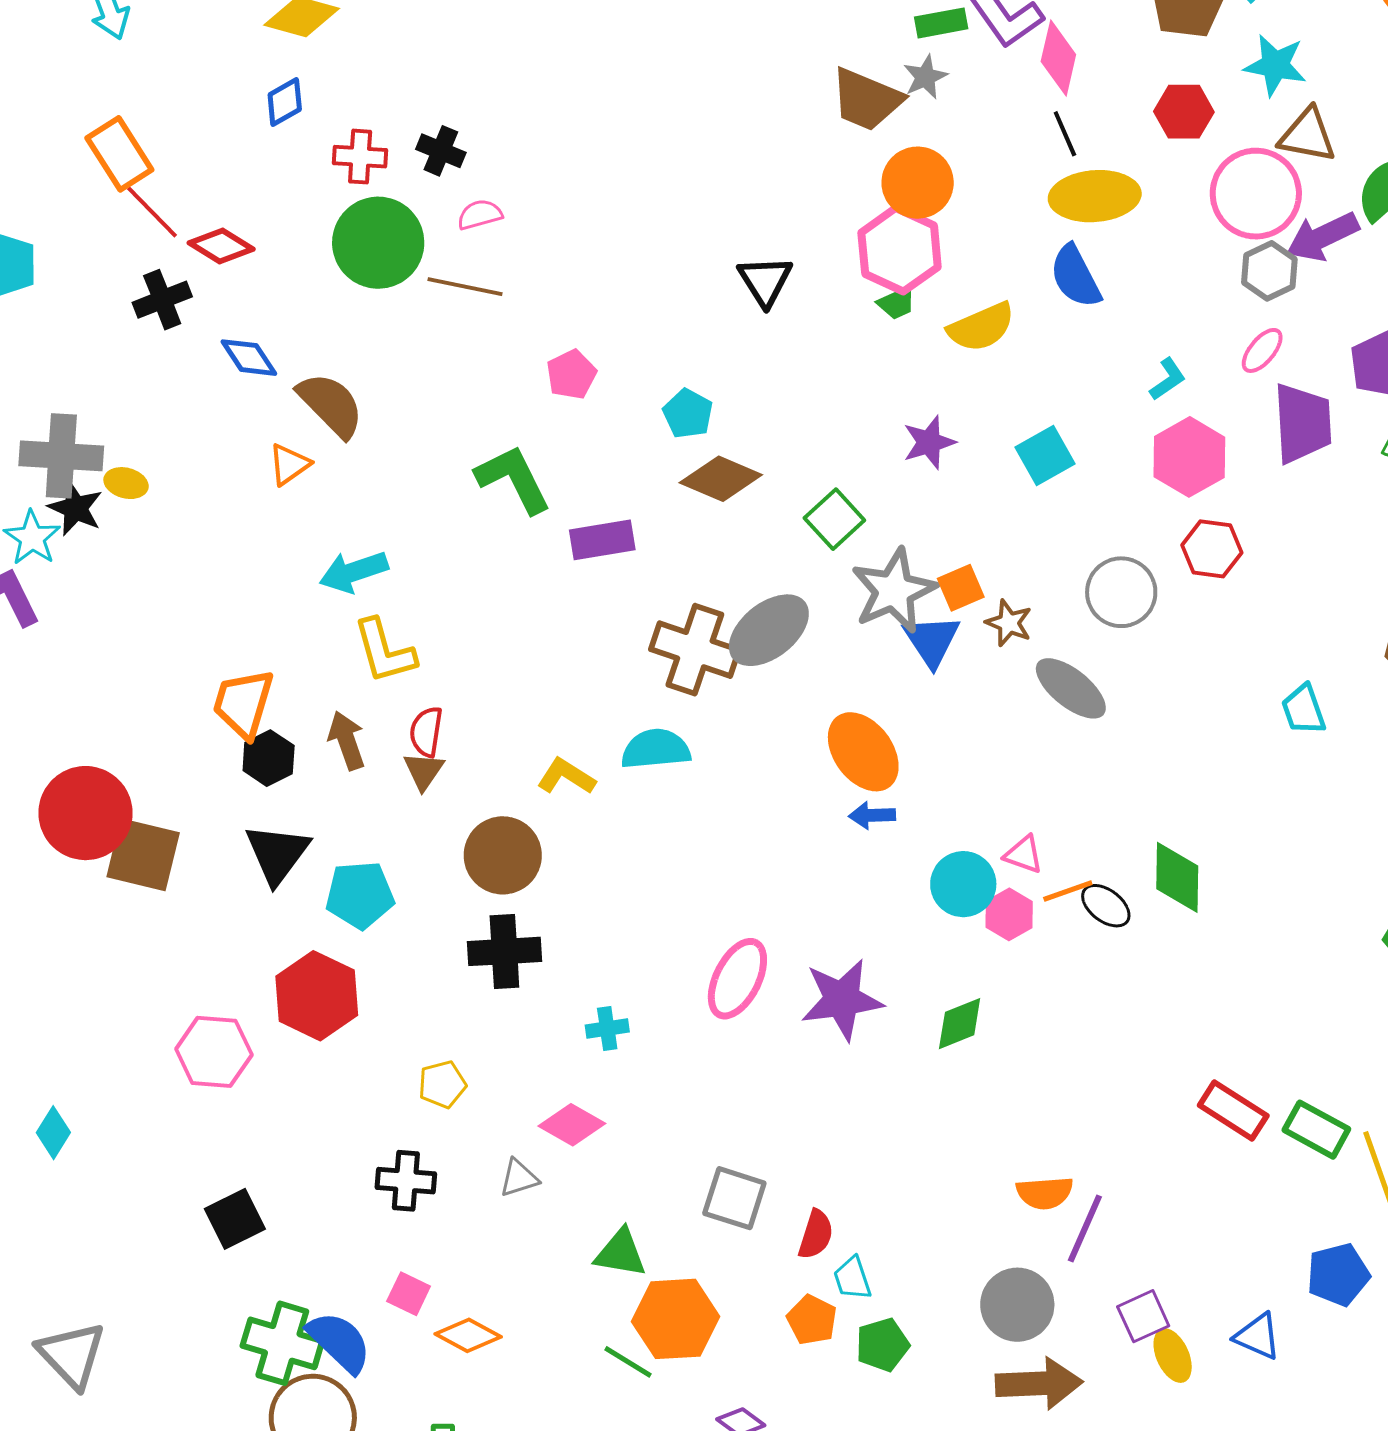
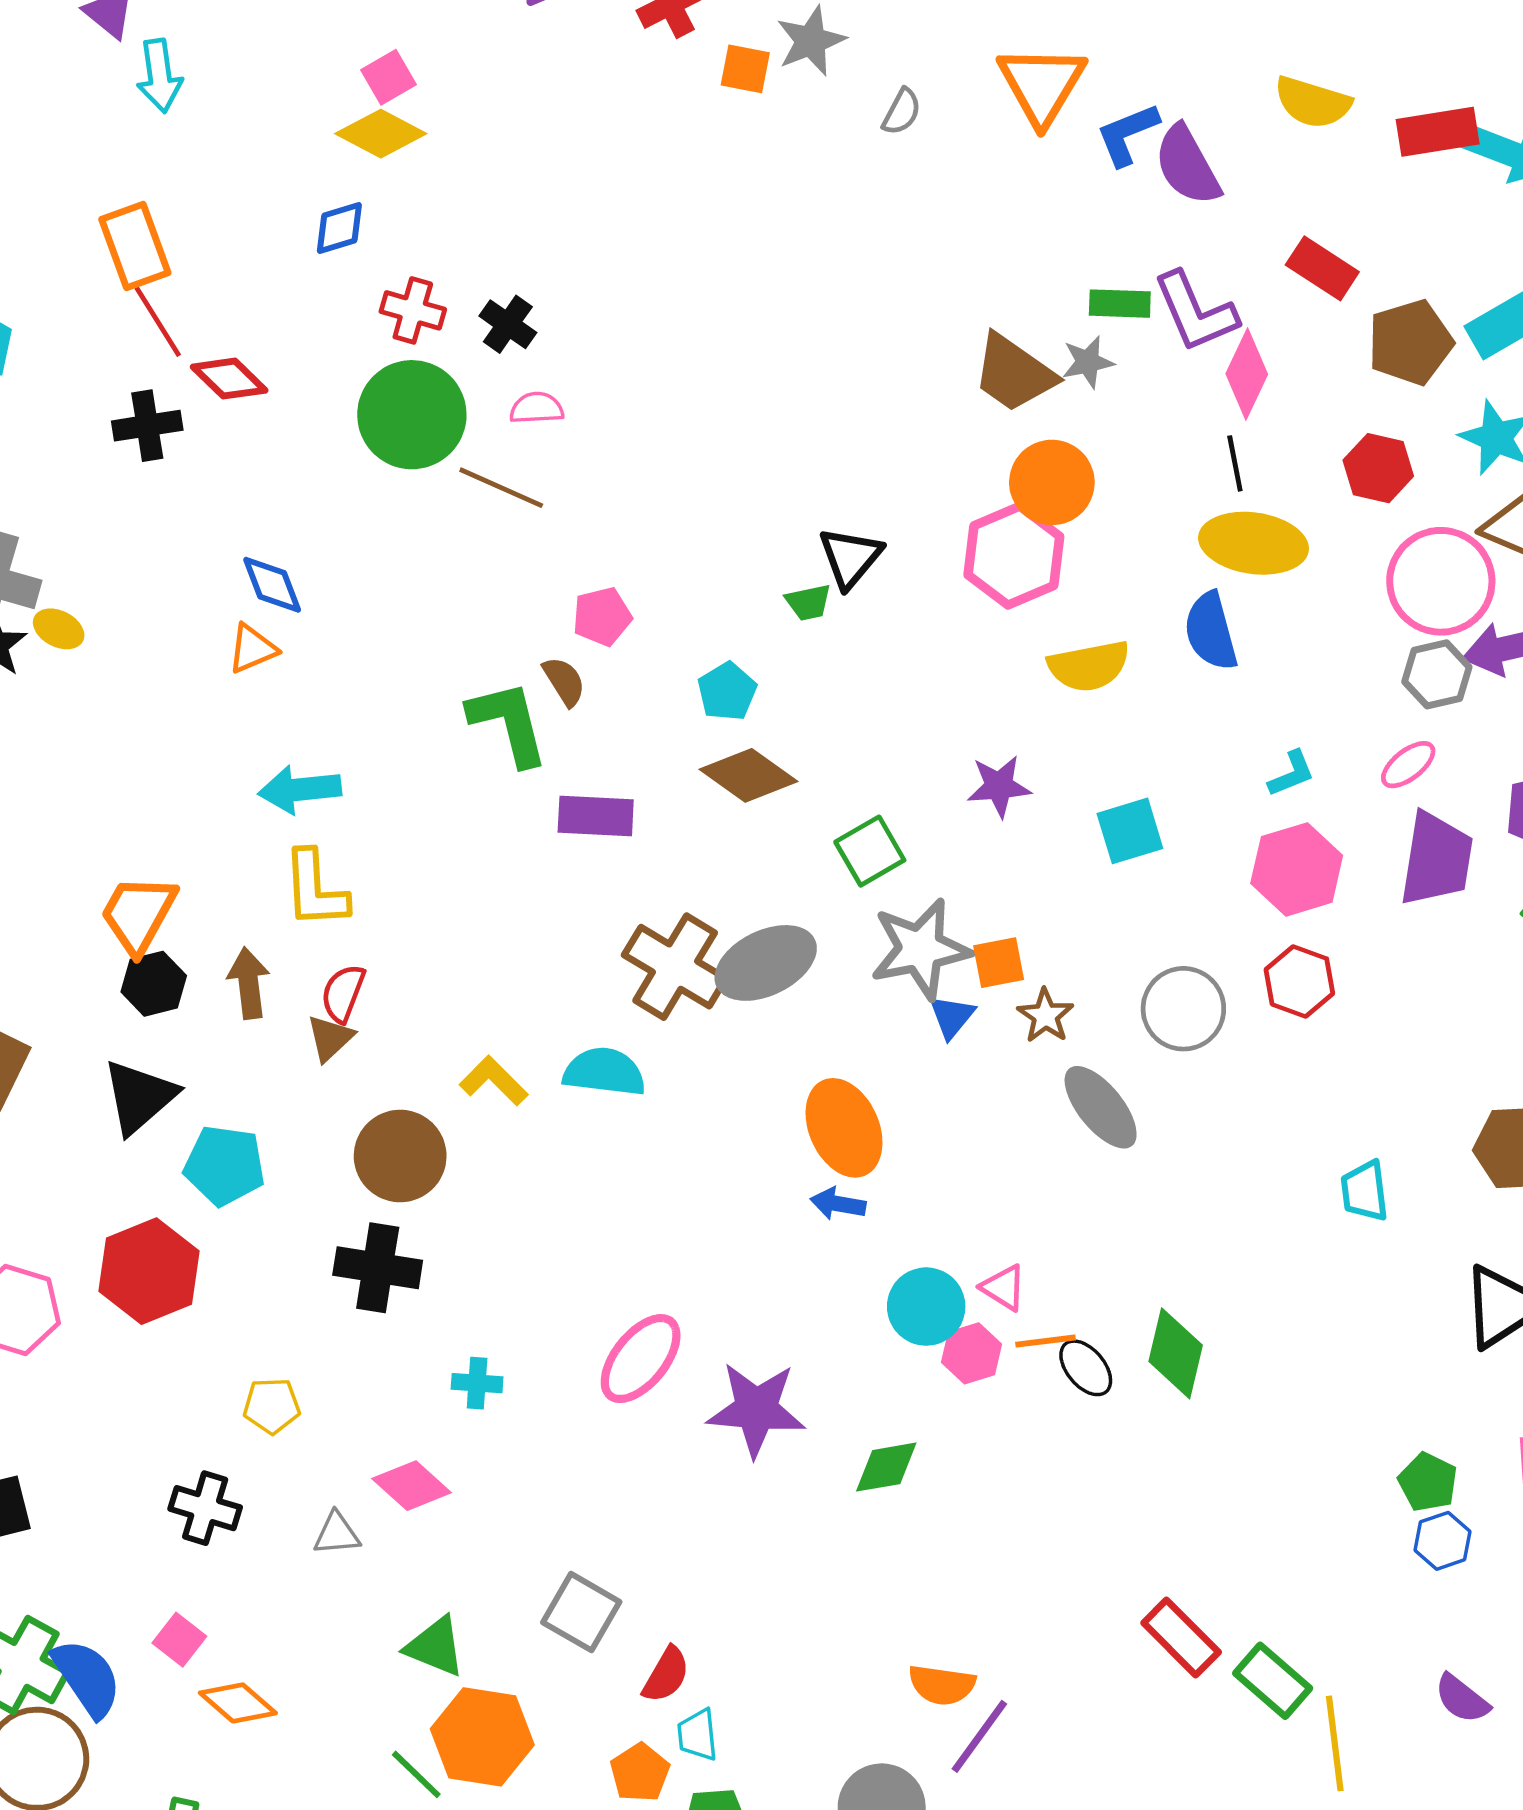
green trapezoid: (897, 303) -> (808, 602), moved
blue diamond: (249, 358) -> (272, 585), moved
brown semicircle: (331, 405) -> (564, 681), moved, size x0.6
blue triangle: (932, 641) -> (952, 1016), size x0.7

